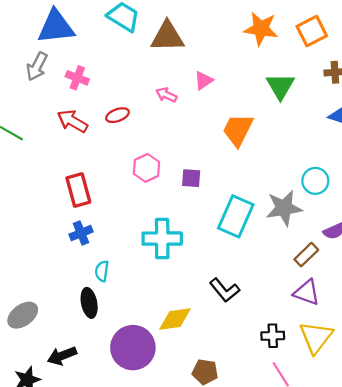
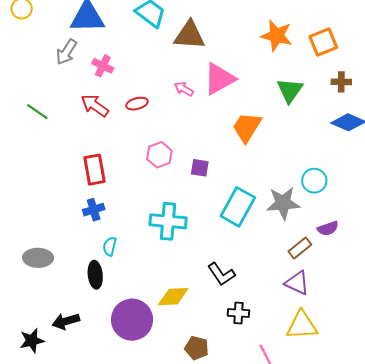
pink triangle: (204, 81) -> (219, 79), size x1.8
gray ellipse: (23, 315) -> (38, 258), moved, turned 32
black cross: (273, 336) -> (238, 313), moved
yellow triangle: (316, 337) -> (302, 325), turned 44

